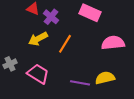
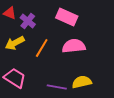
pink semicircle: (113, 43) -> (74, 46), moved

